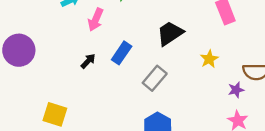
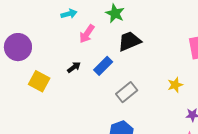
black trapezoid: (170, 33) -> (129, 41), moved
yellow square: (55, 114) -> (39, 81), moved

